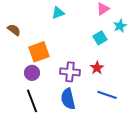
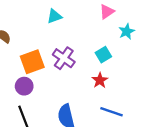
cyan square: (100, 38) -> (103, 55), moved
purple cross: (70, 72) -> (64, 58), moved, turned 30

